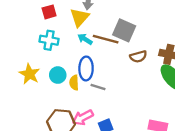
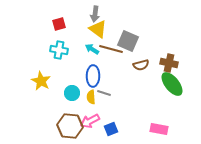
yellow triangle: (80, 17) -> (98, 29), moved, turned -36
cyan circle: (58, 75) -> (72, 93), moved
yellow semicircle: (74, 83) -> (91, 97), moved

